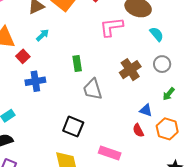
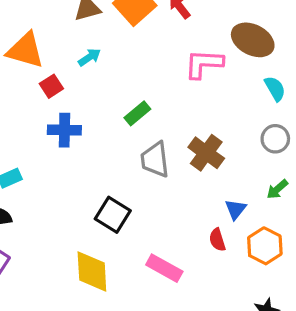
green rectangle: (77, 64) -> (137, 113), turned 49
brown cross: (130, 70) -> (206, 153), moved, turned -30
blue triangle: (146, 110) -> (236, 209), turned 40

